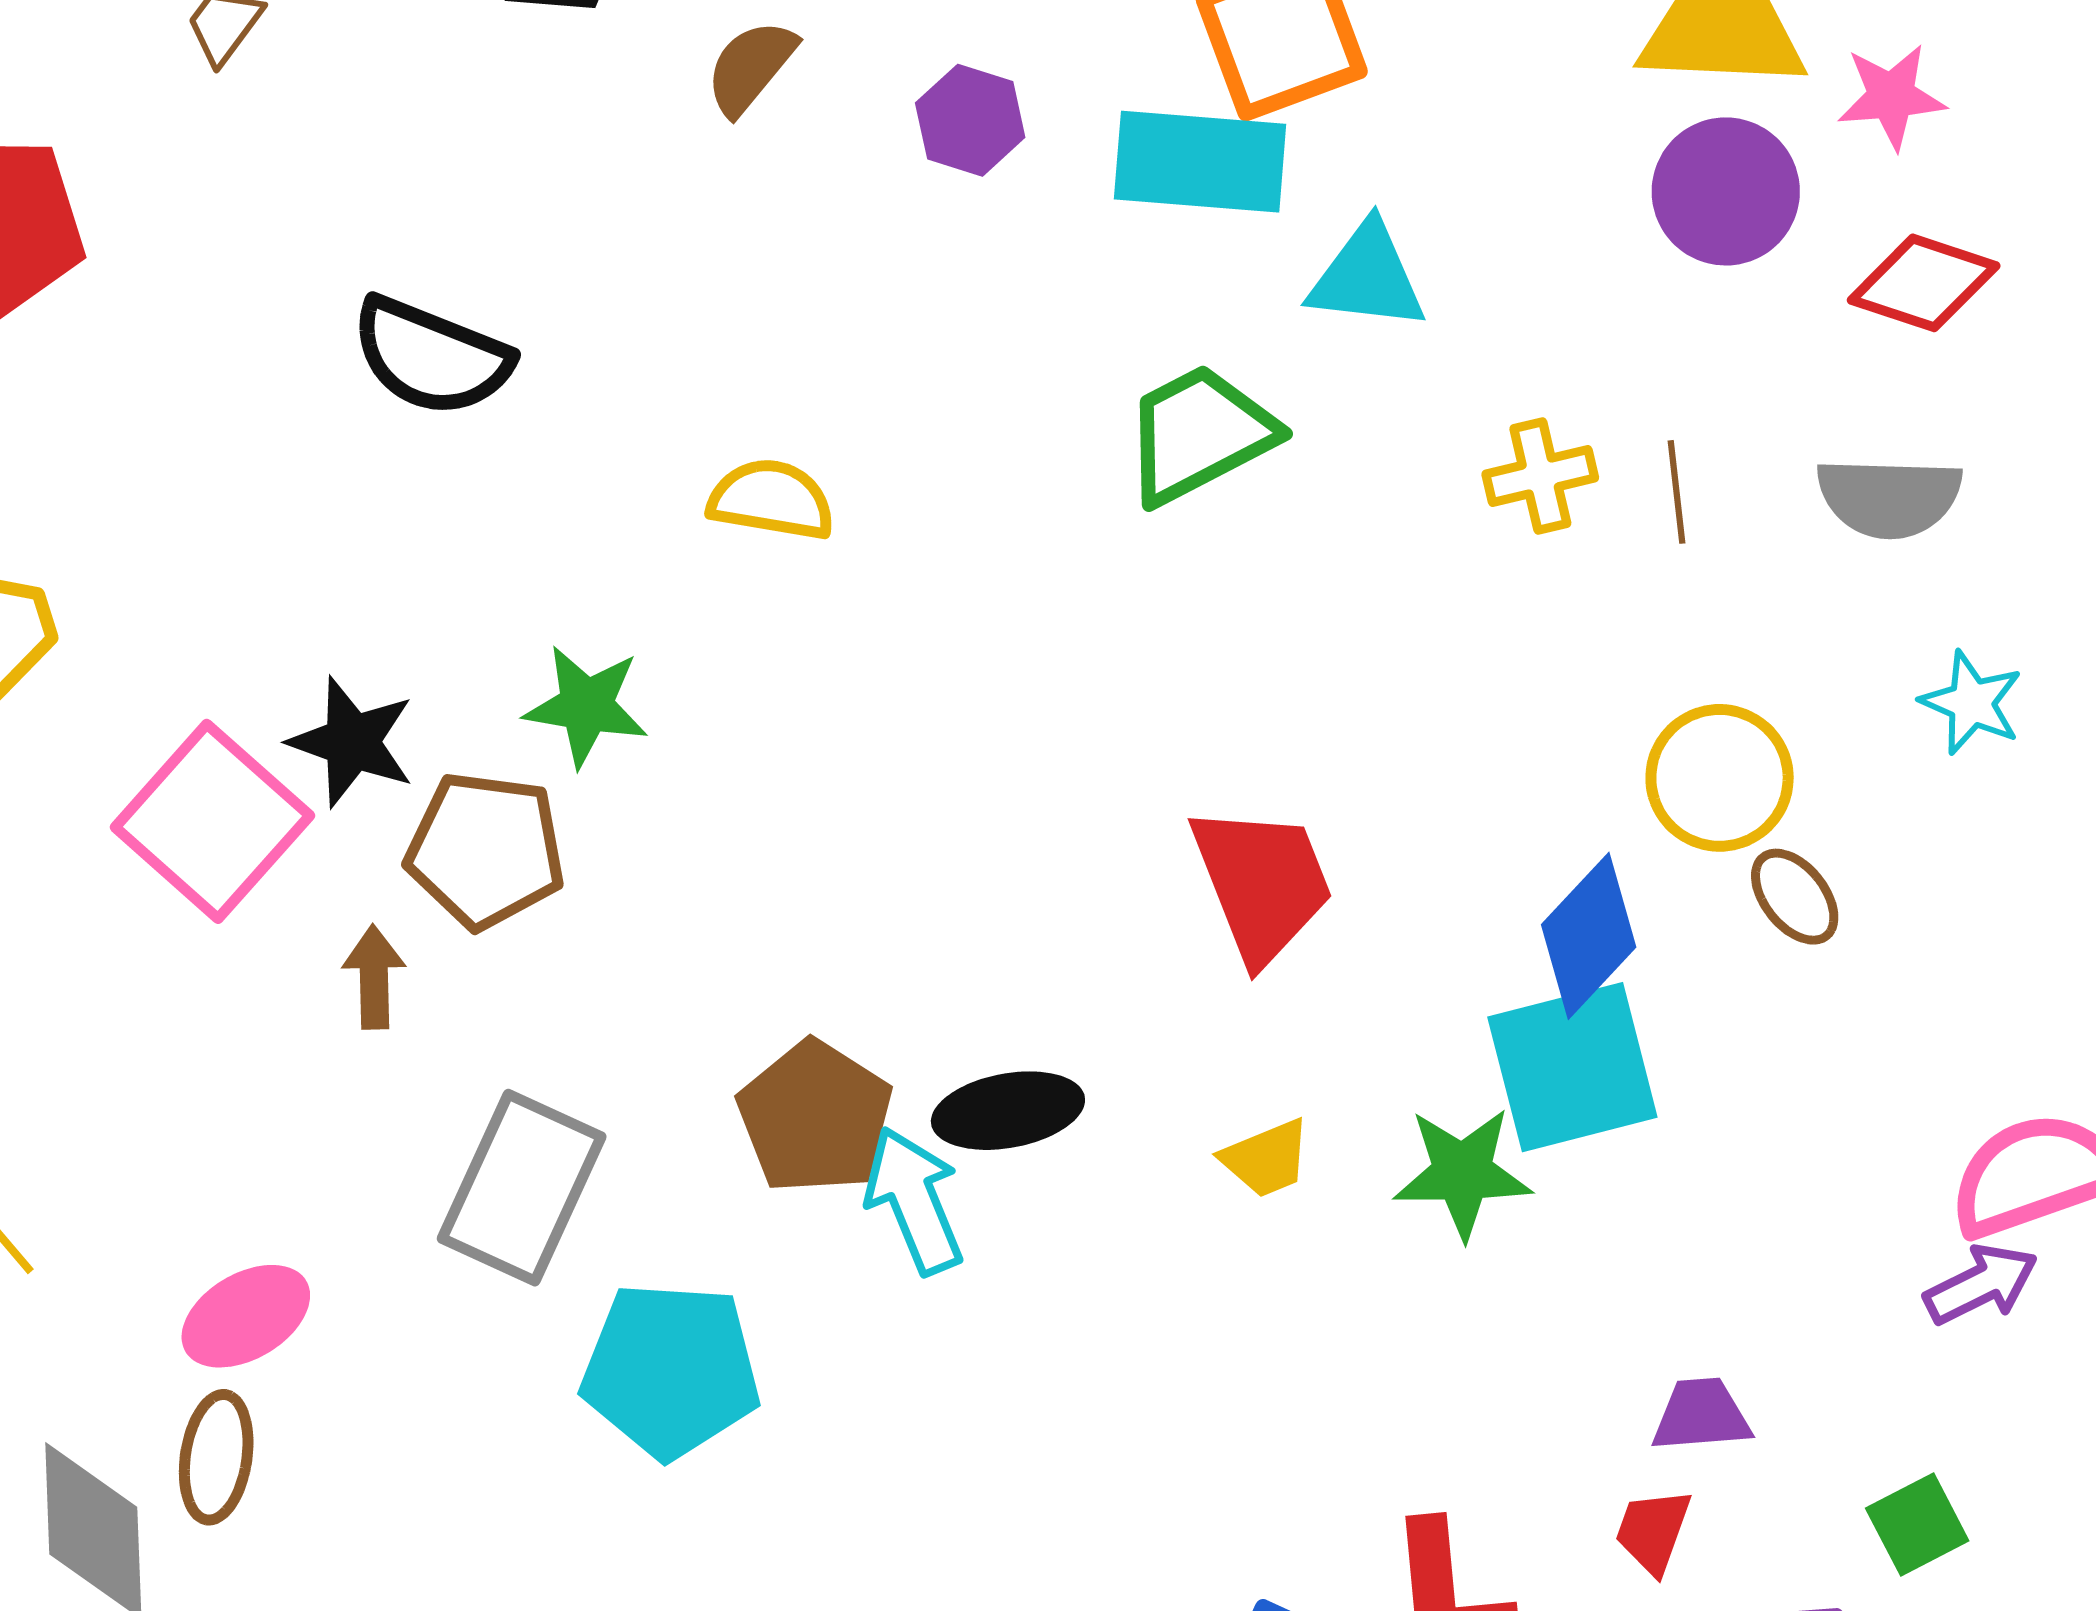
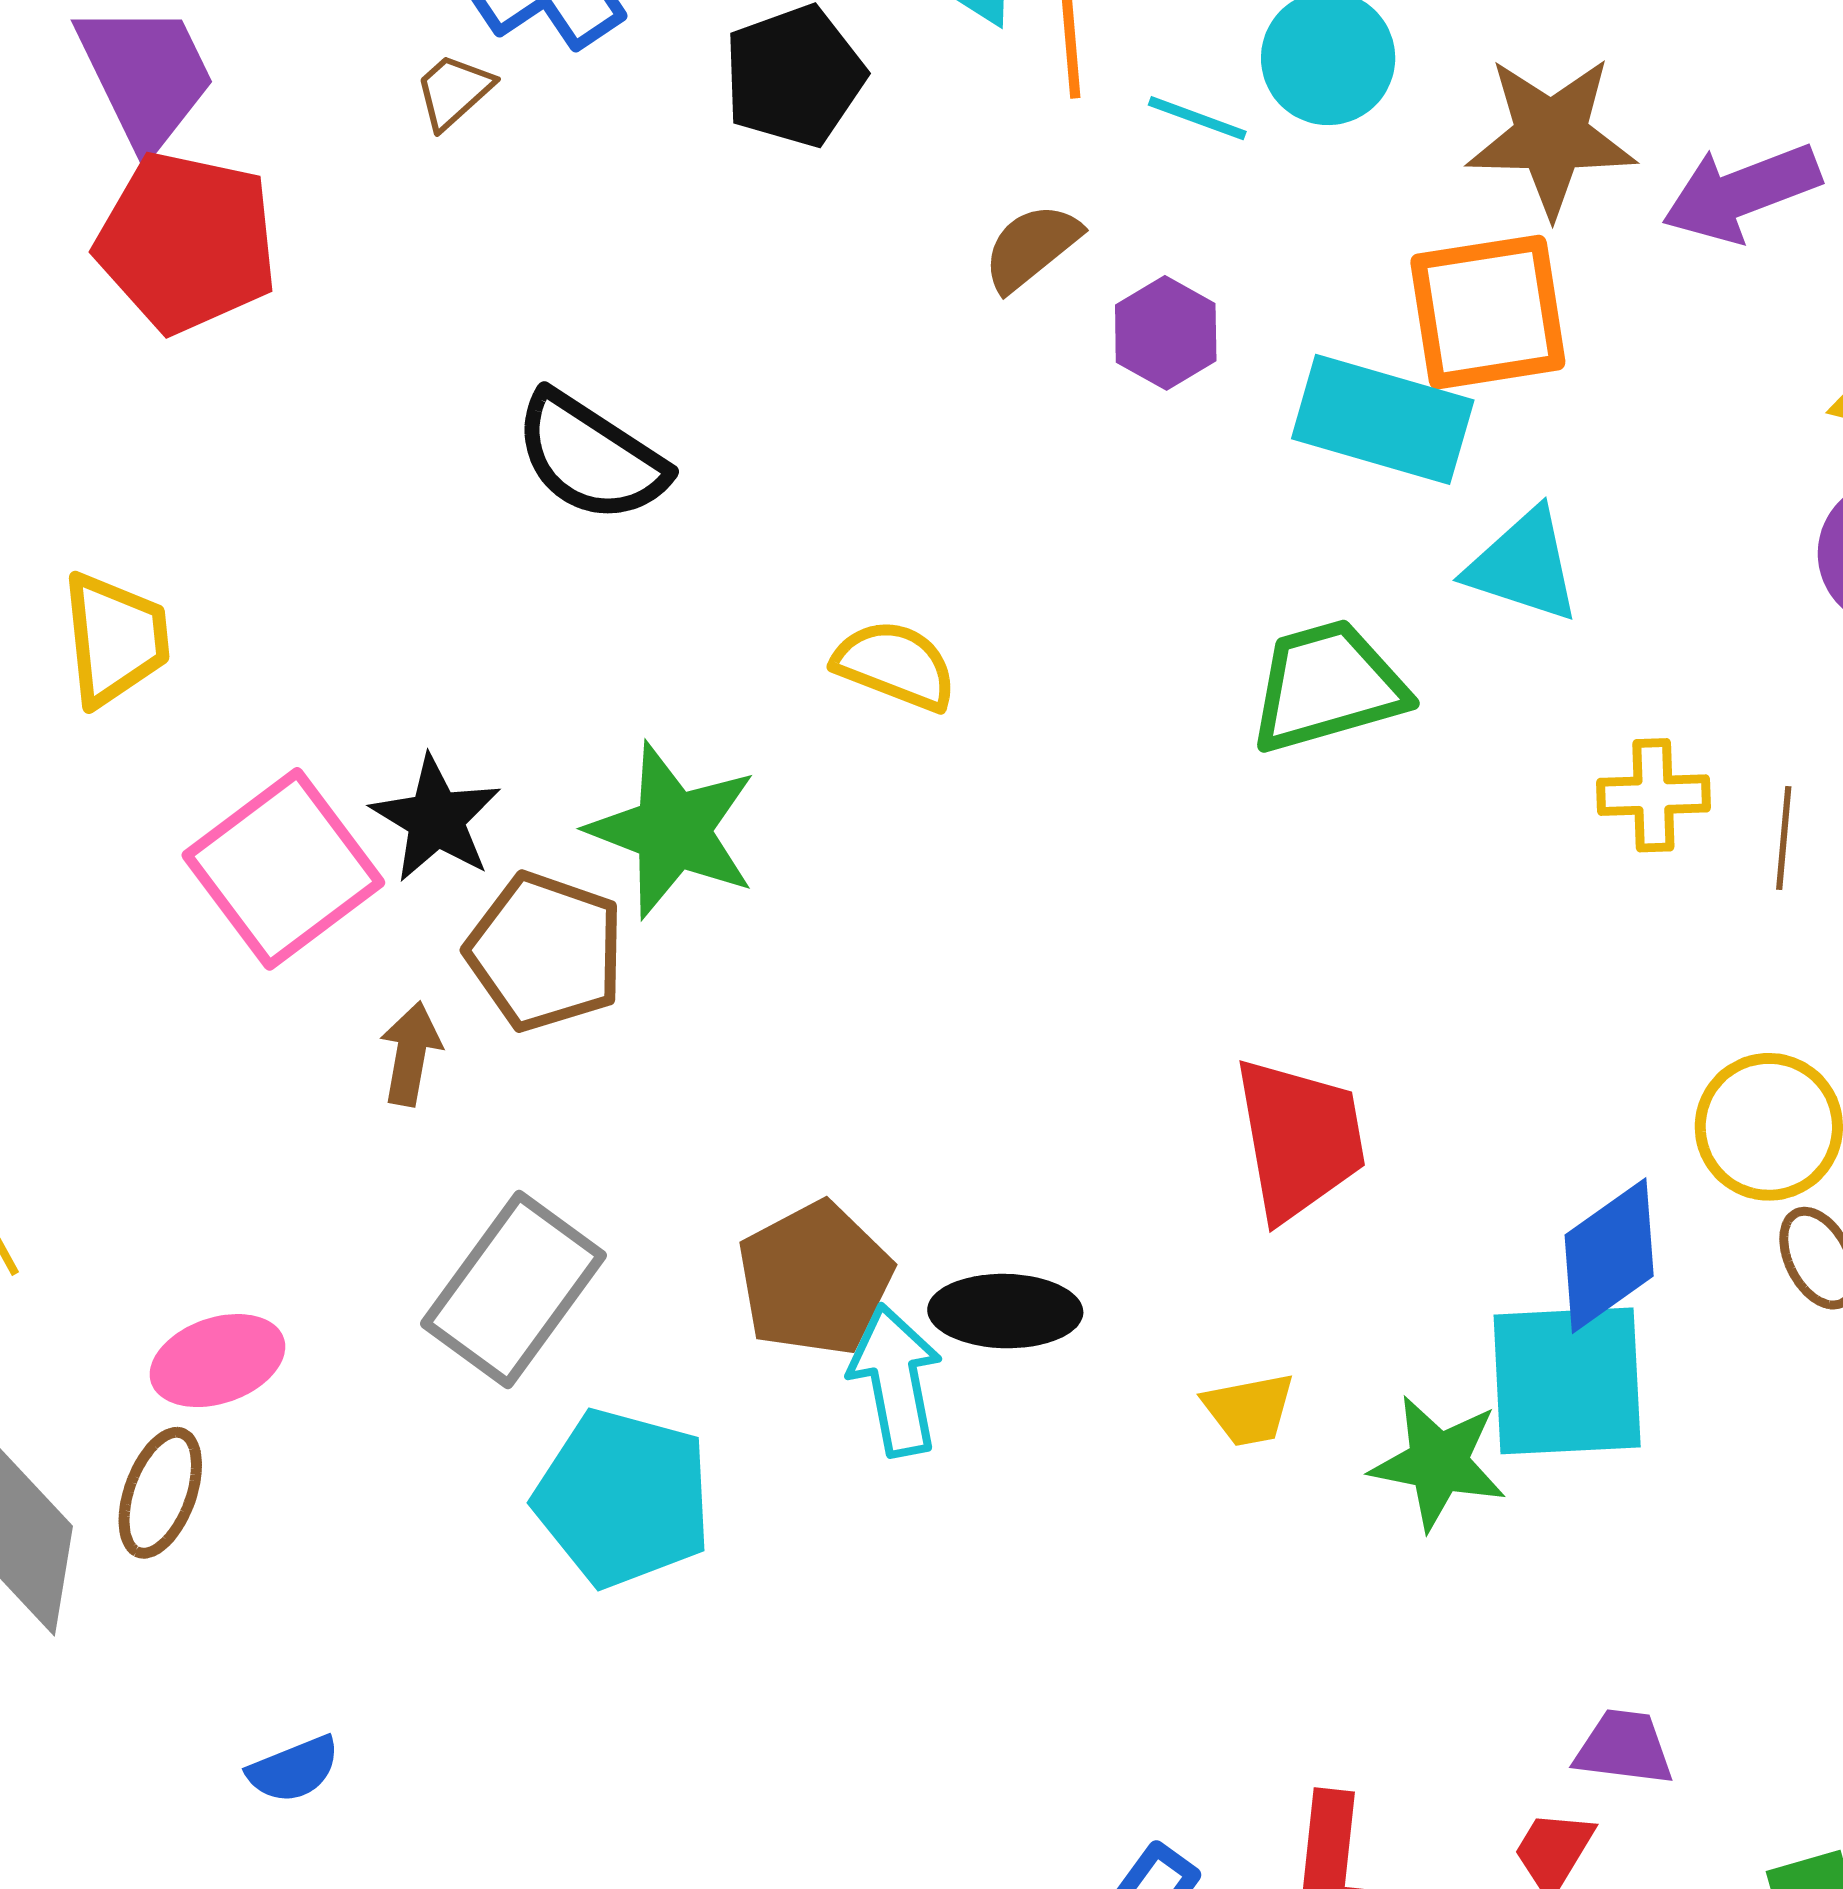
brown semicircle: (751, 67) -> (1031, 247), moved
green star: (586, 706) -> (673, 830), size x1.4

